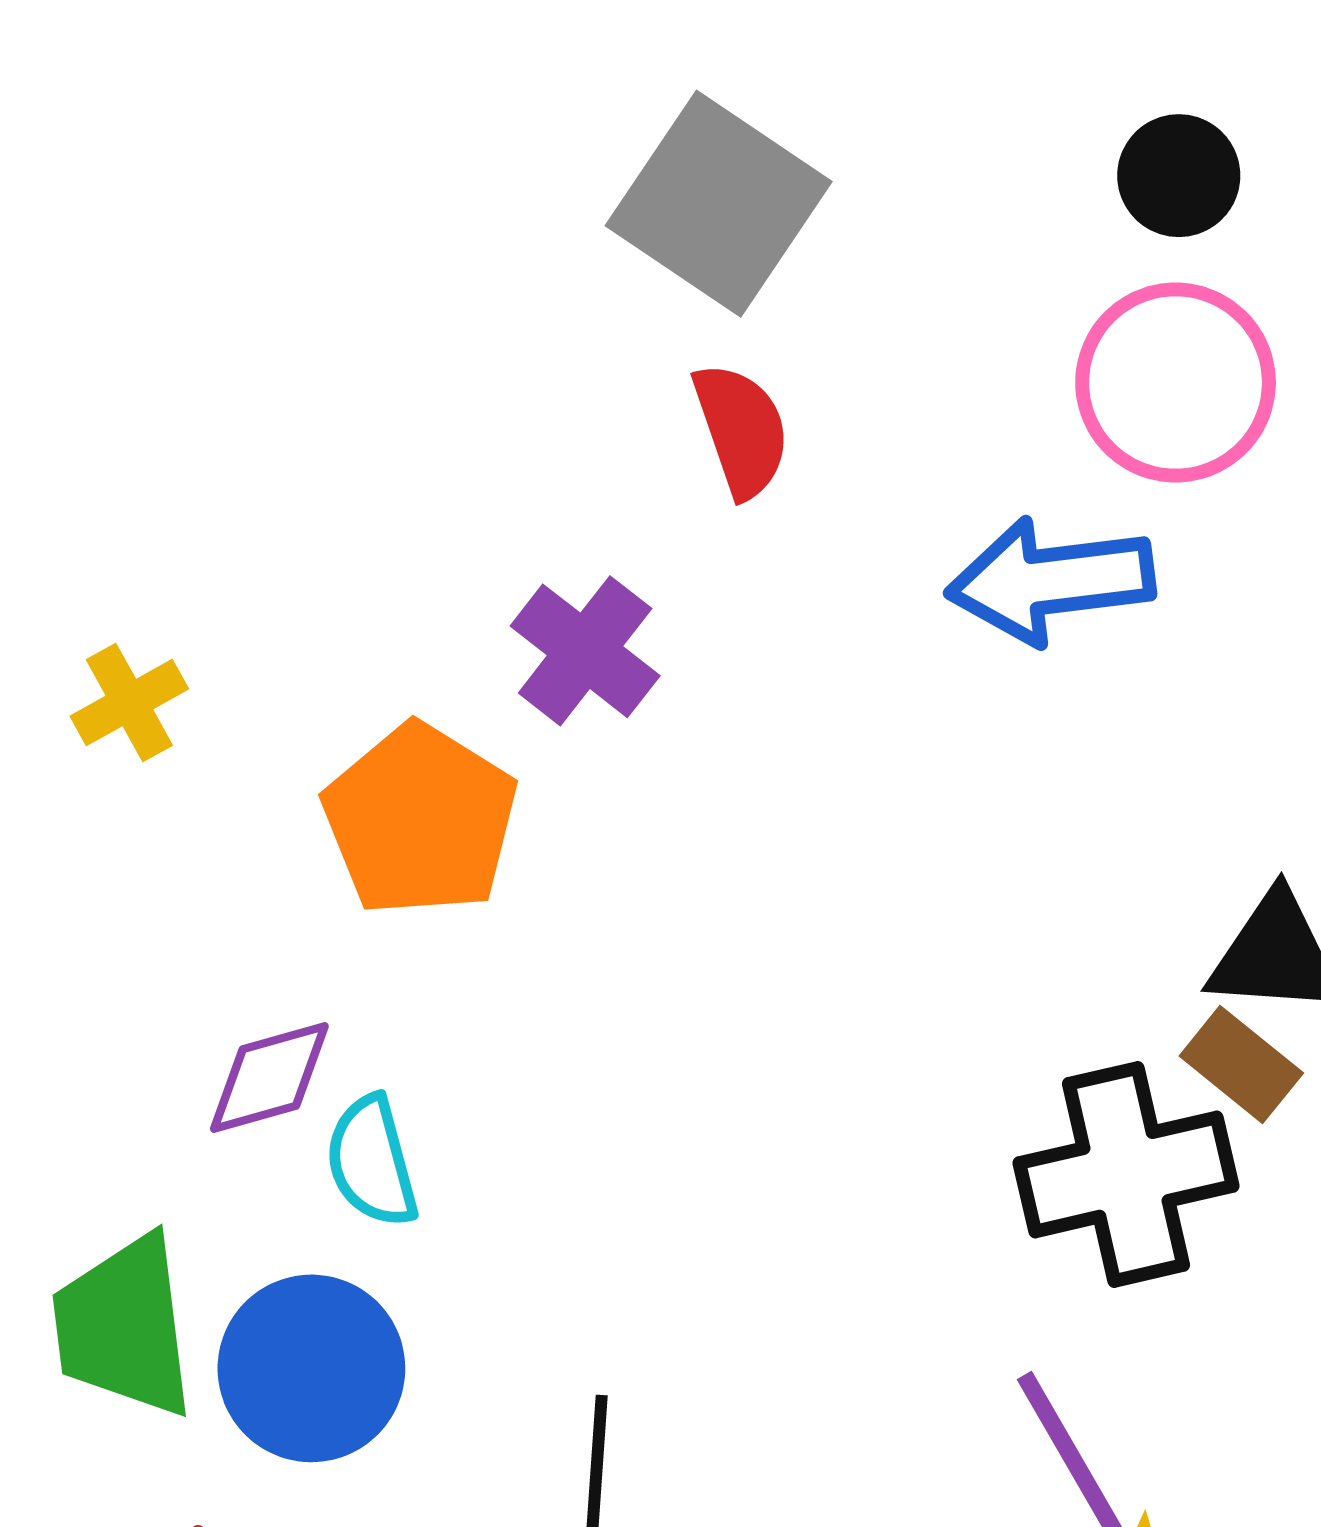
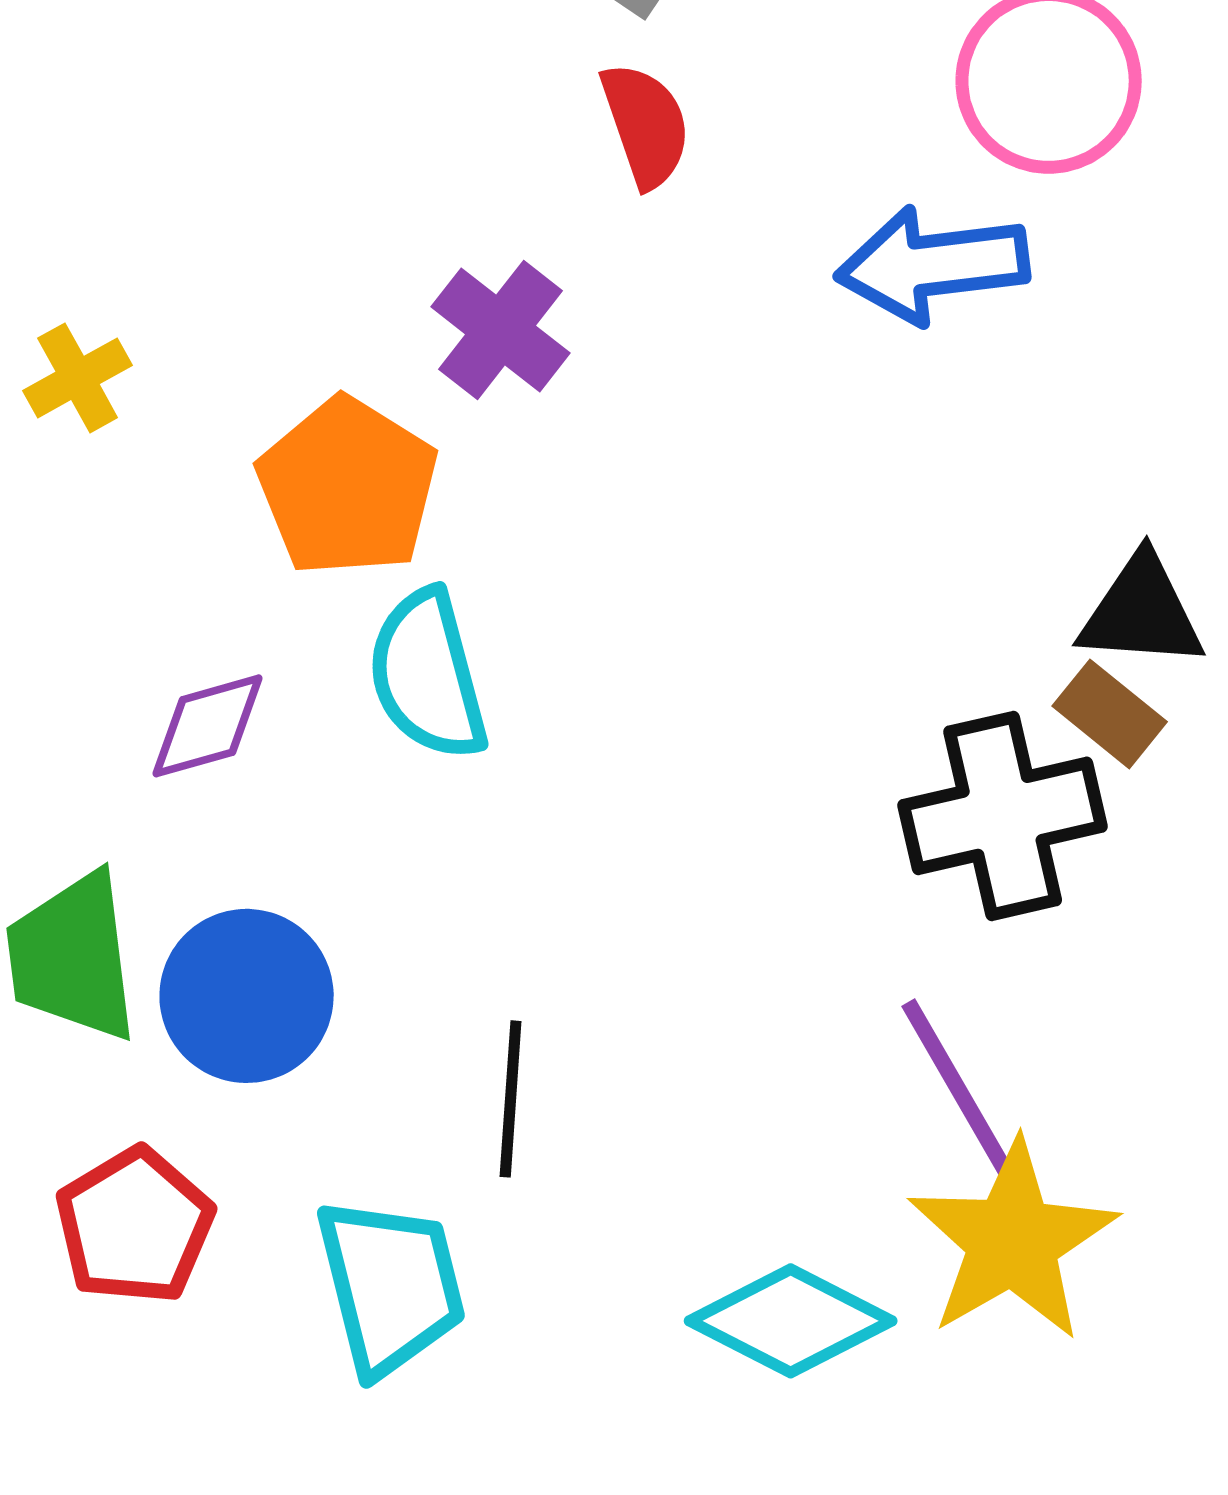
cyan semicircle: (372, 1162) -> (428, 675), moved, size x1.4

